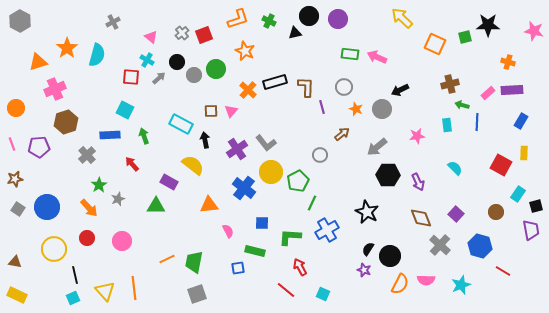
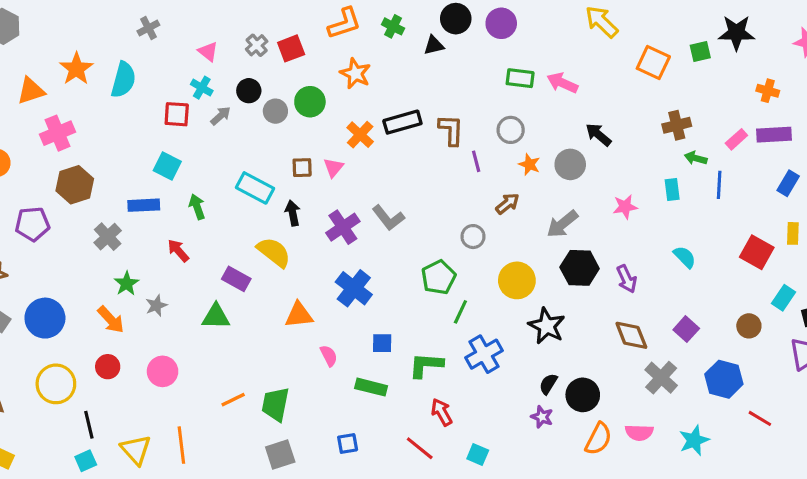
black arrow: (400, 90) -> (598, 135), turned 66
yellow circle: (271, 172) -> (517, 280), moved
blue square: (238, 268) -> (348, 443), moved

